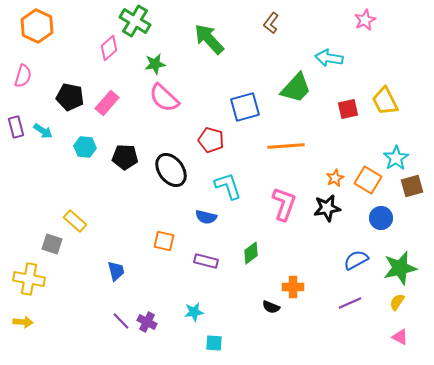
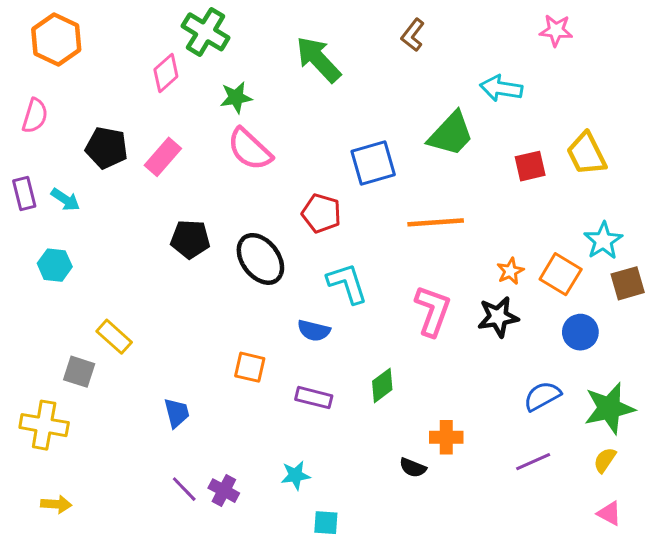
pink star: (365, 20) -> (556, 30), turned 30
cyan hexagon: (85, 147) -> (55, 265), moved
yellow arrow: (23, 322) -> (56, 504), moved

